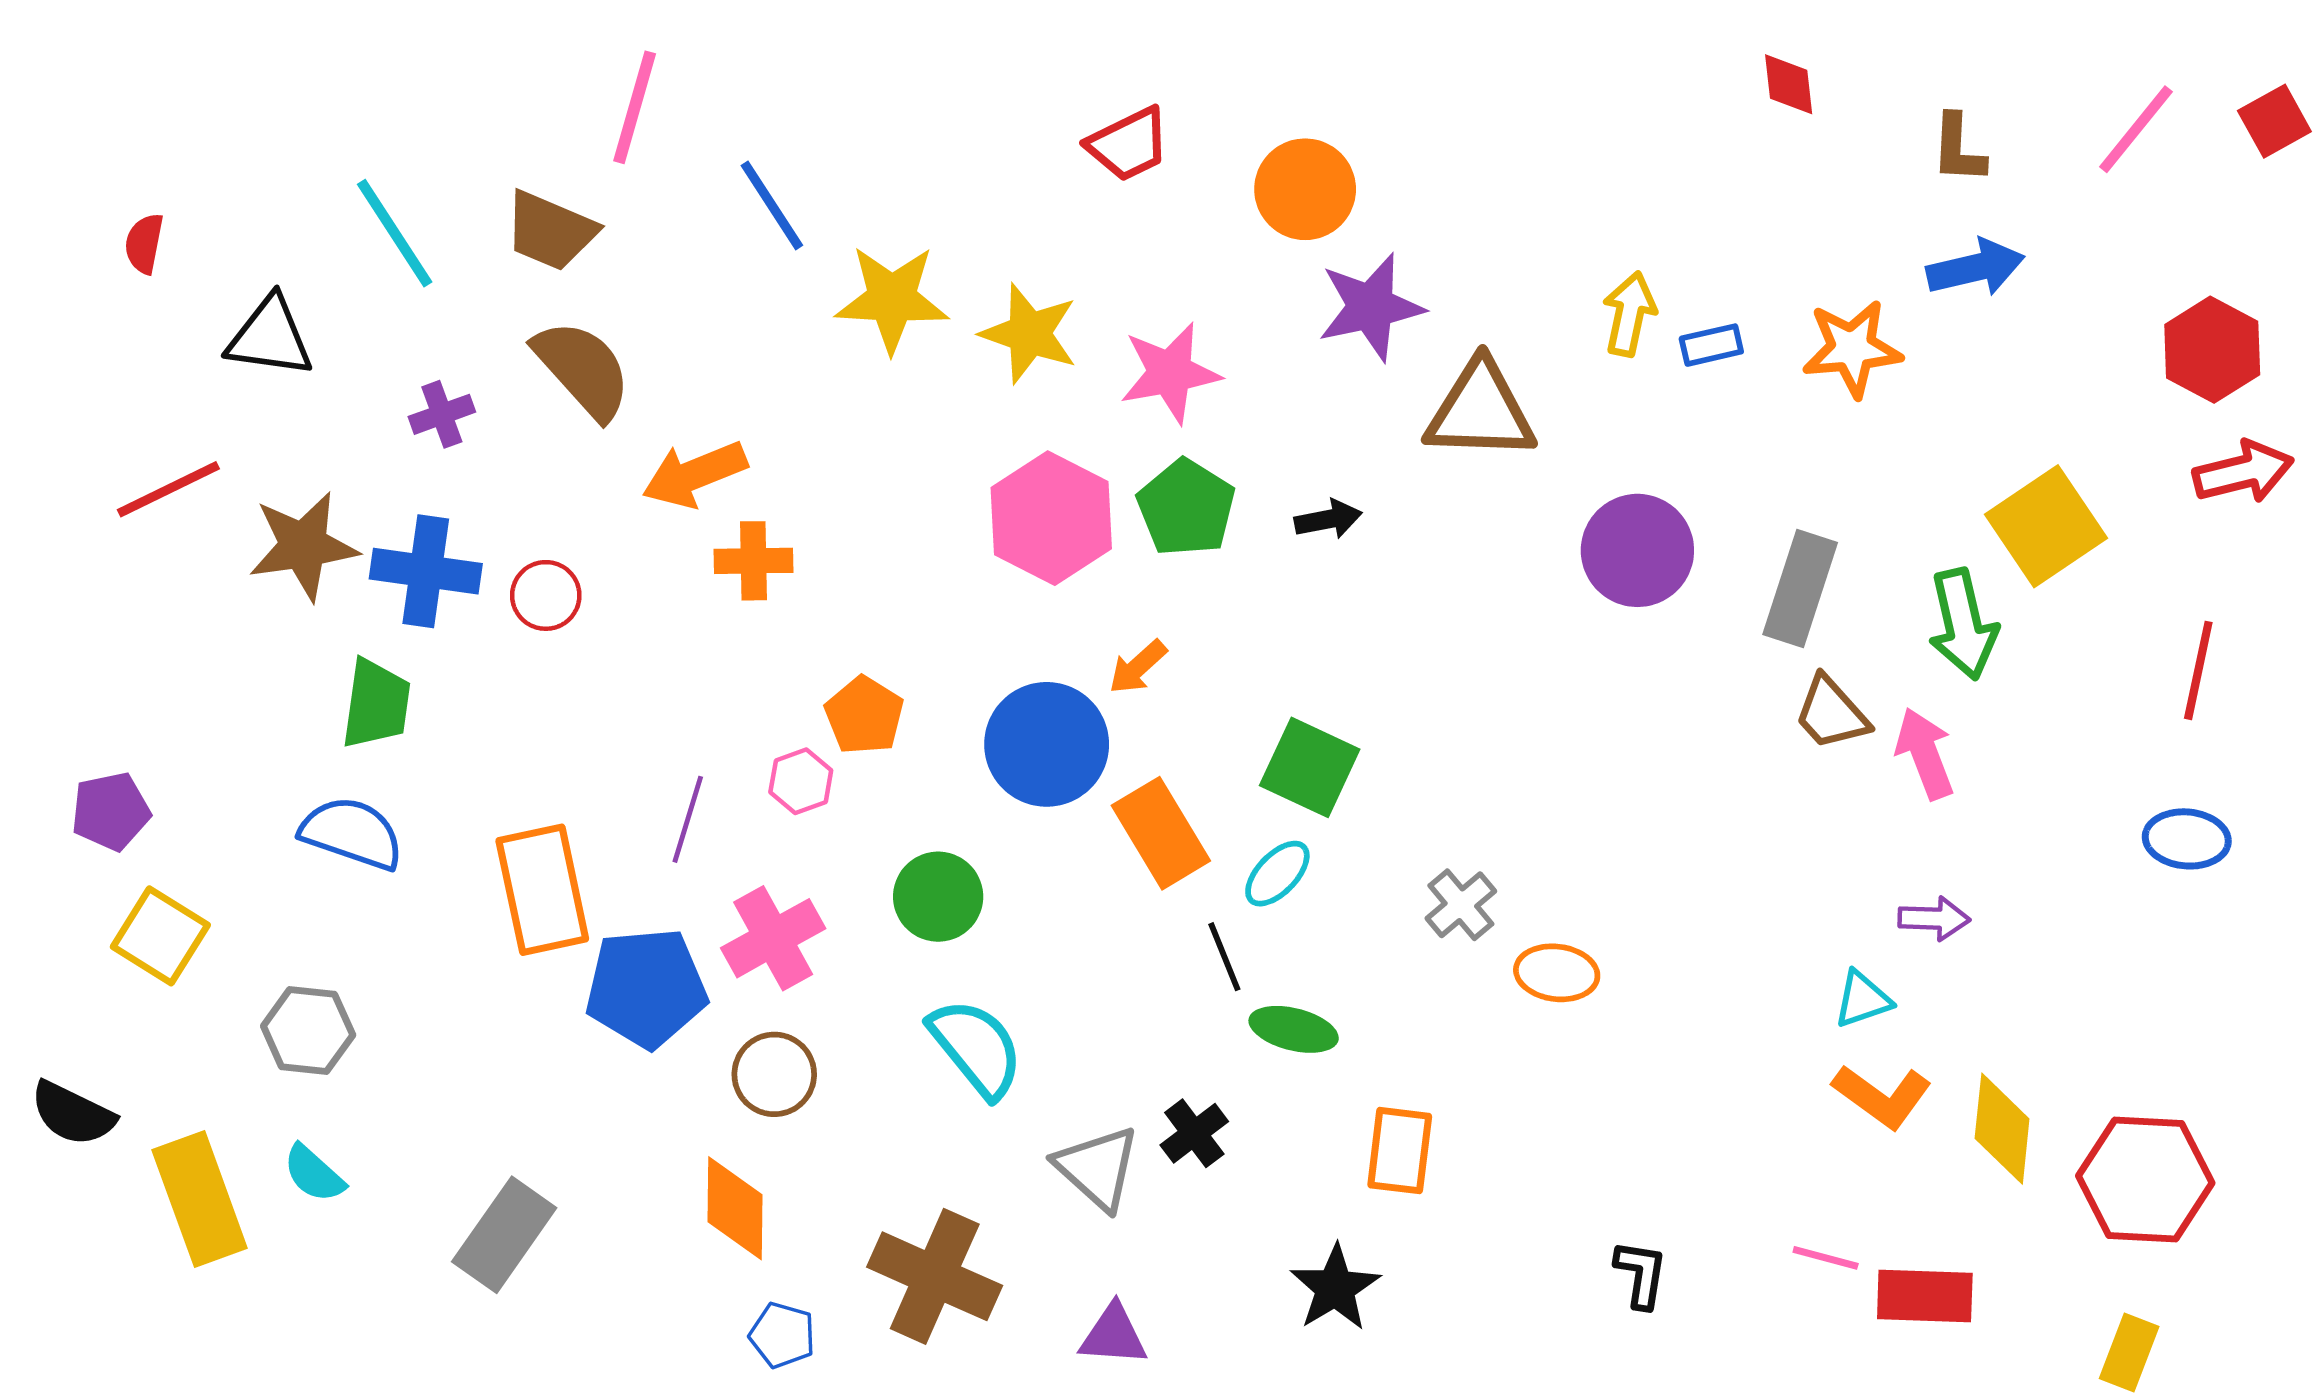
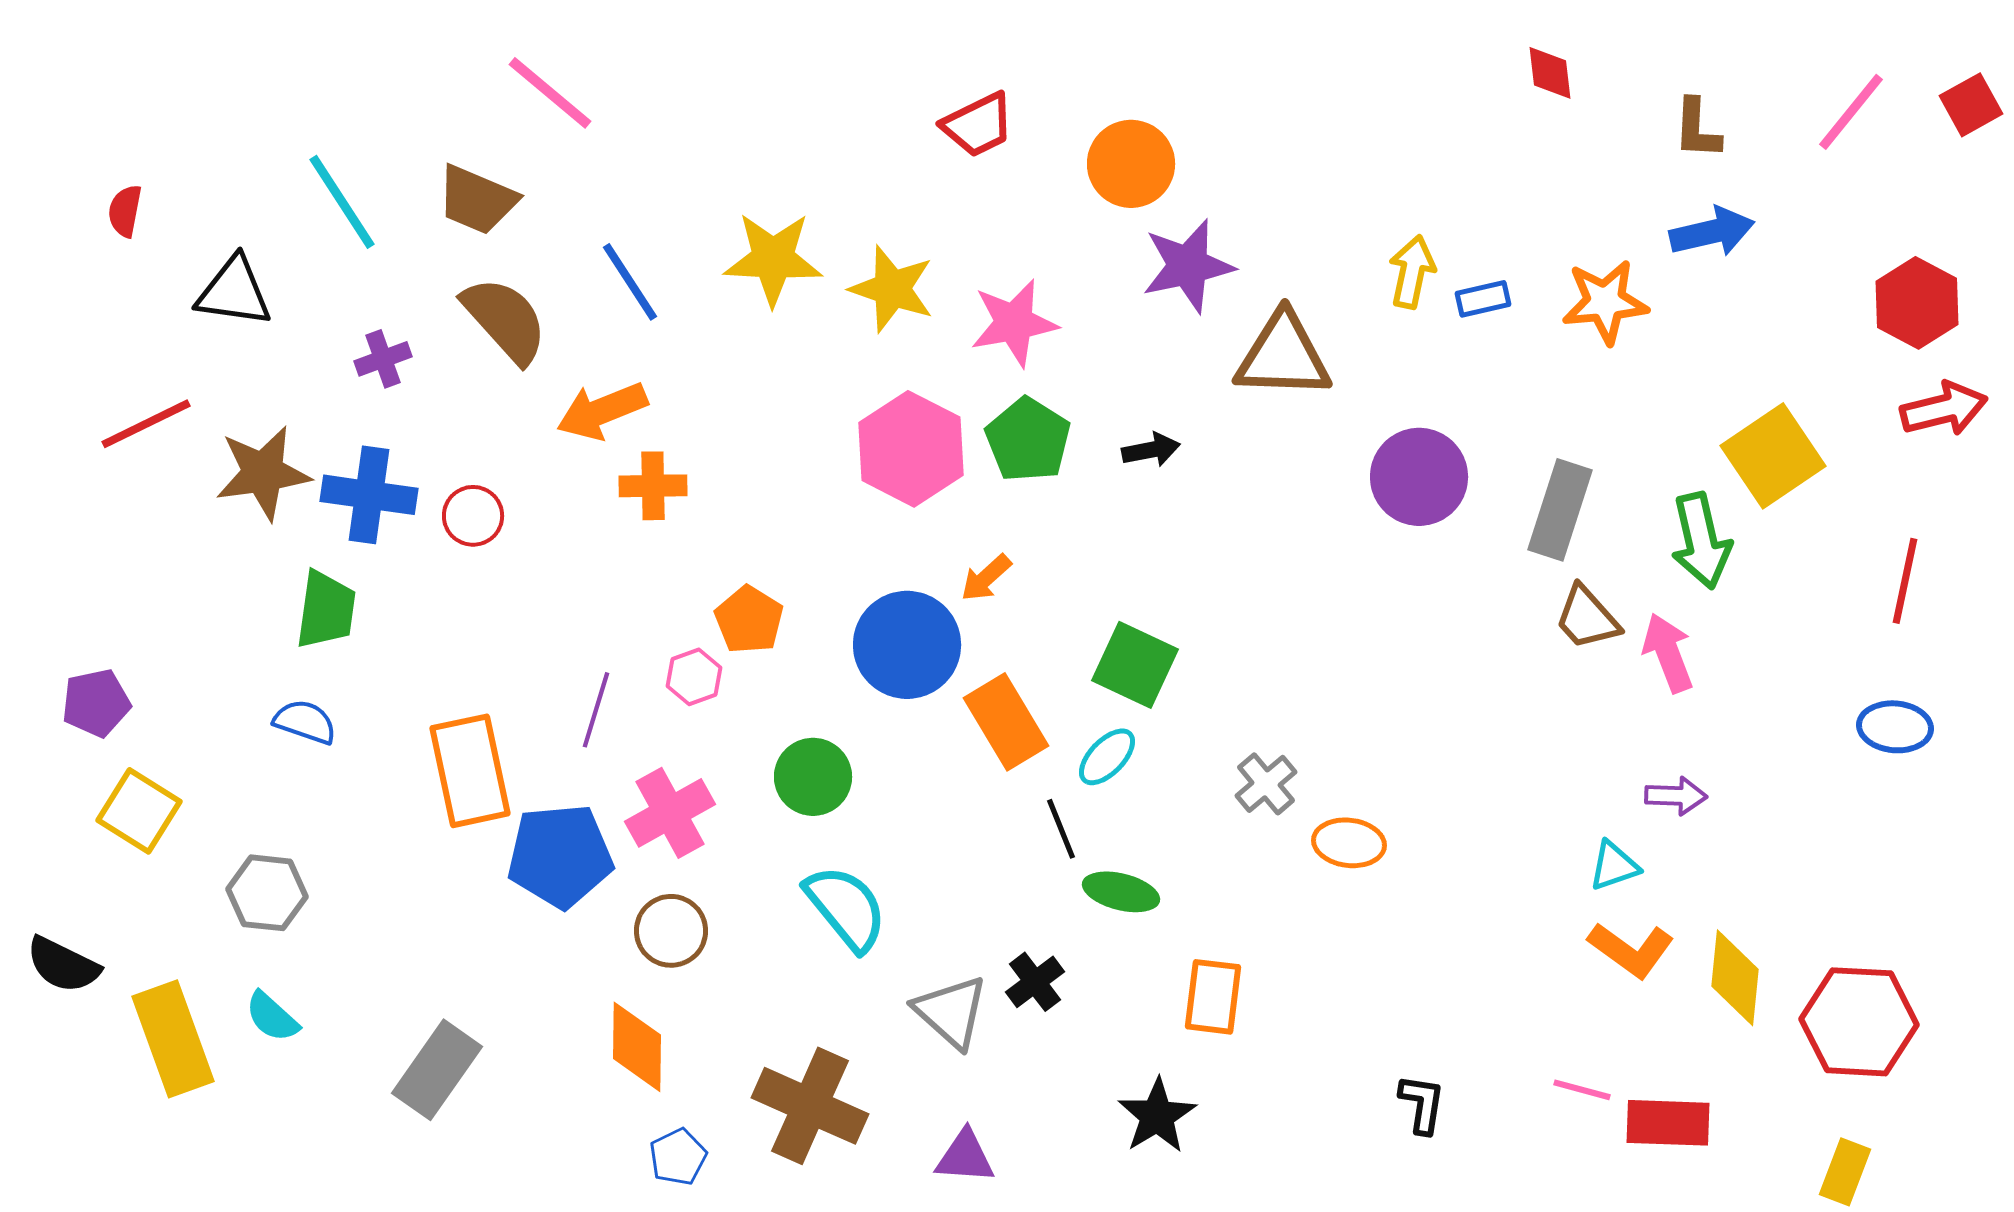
pink line: (635, 107) -> (550, 93), turned -66
blue line: (772, 205) -> (630, 282), moved
blue semicircle: (352, 833) -> (305, 722), size x0.7
blue pentagon: (782, 1335) -> (678, 1157), turned 30

